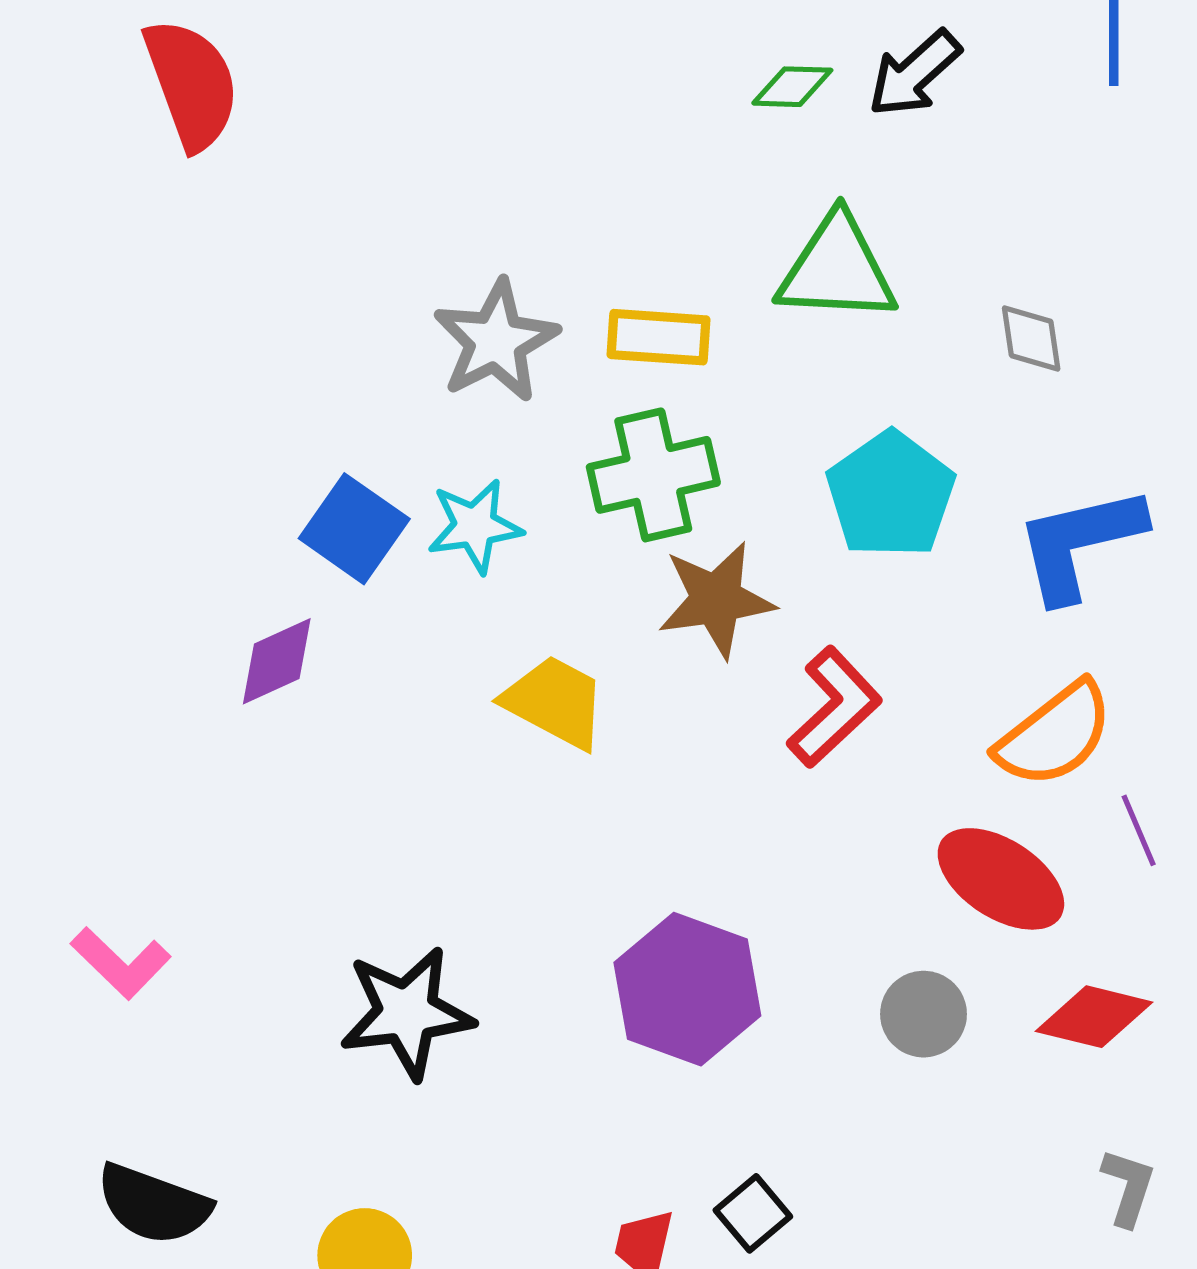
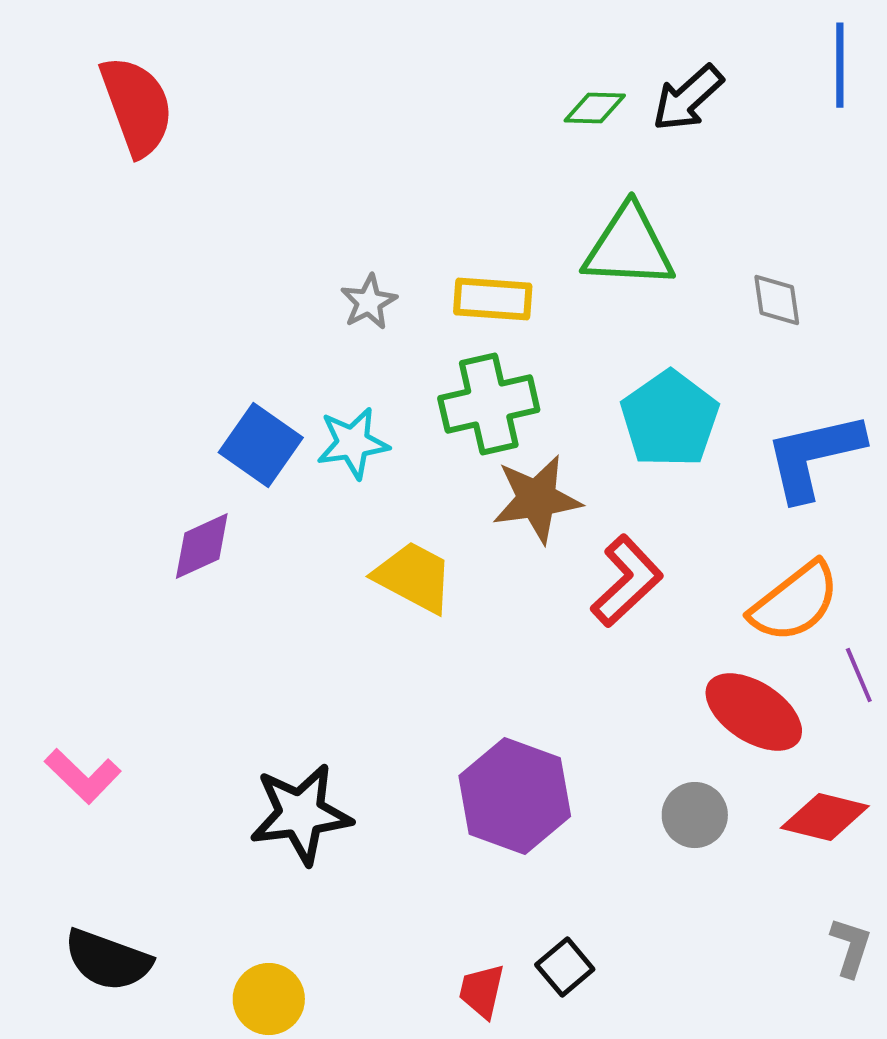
gray star: (496, 341) -> (369, 302), size x0.6

